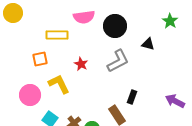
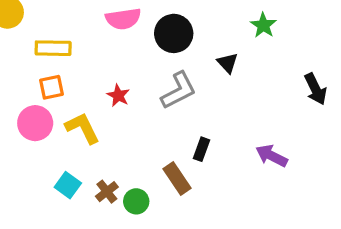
yellow rectangle: (57, 35) -> (53, 48), moved
black triangle: (148, 44) -> (227, 63), turned 32
pink circle: (30, 95) -> (35, 123), moved

